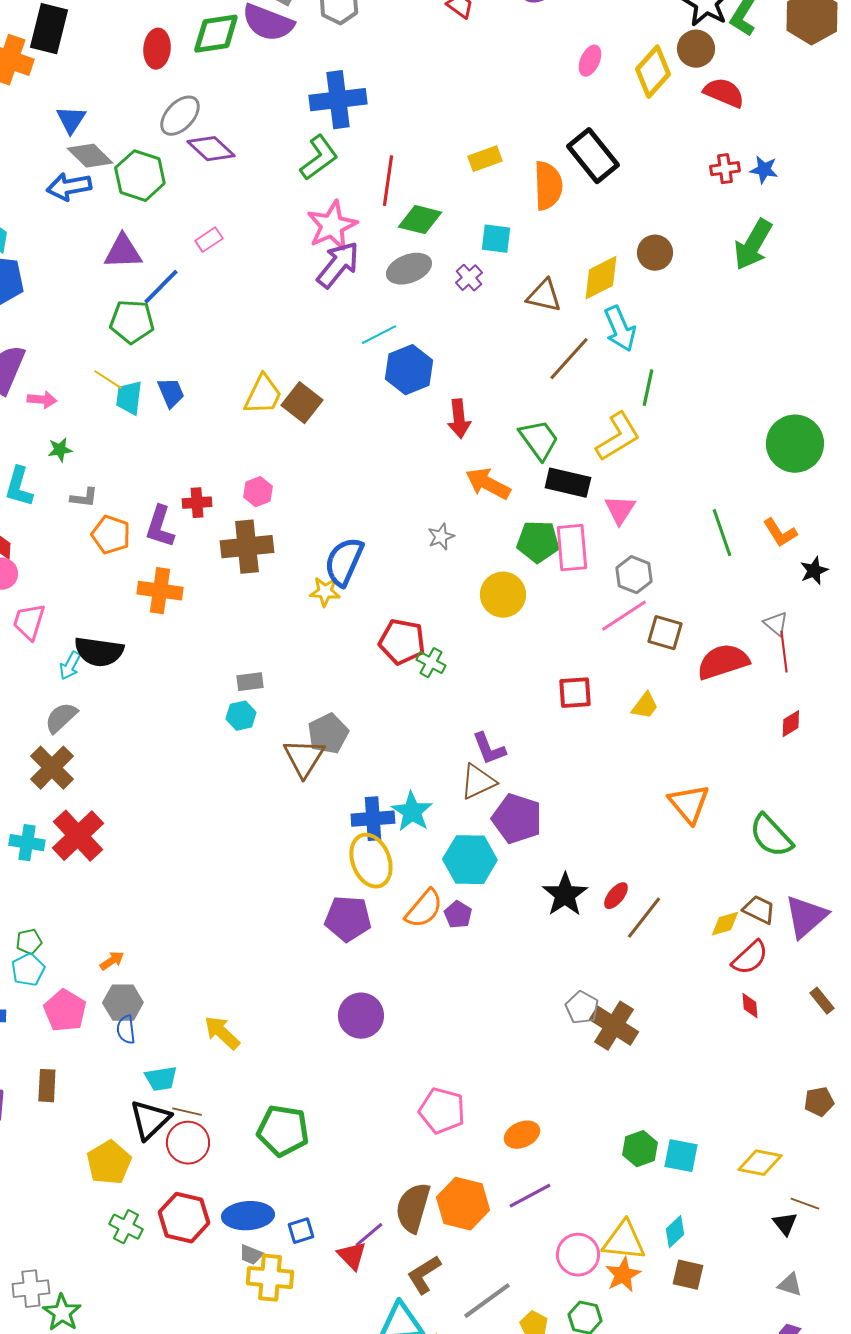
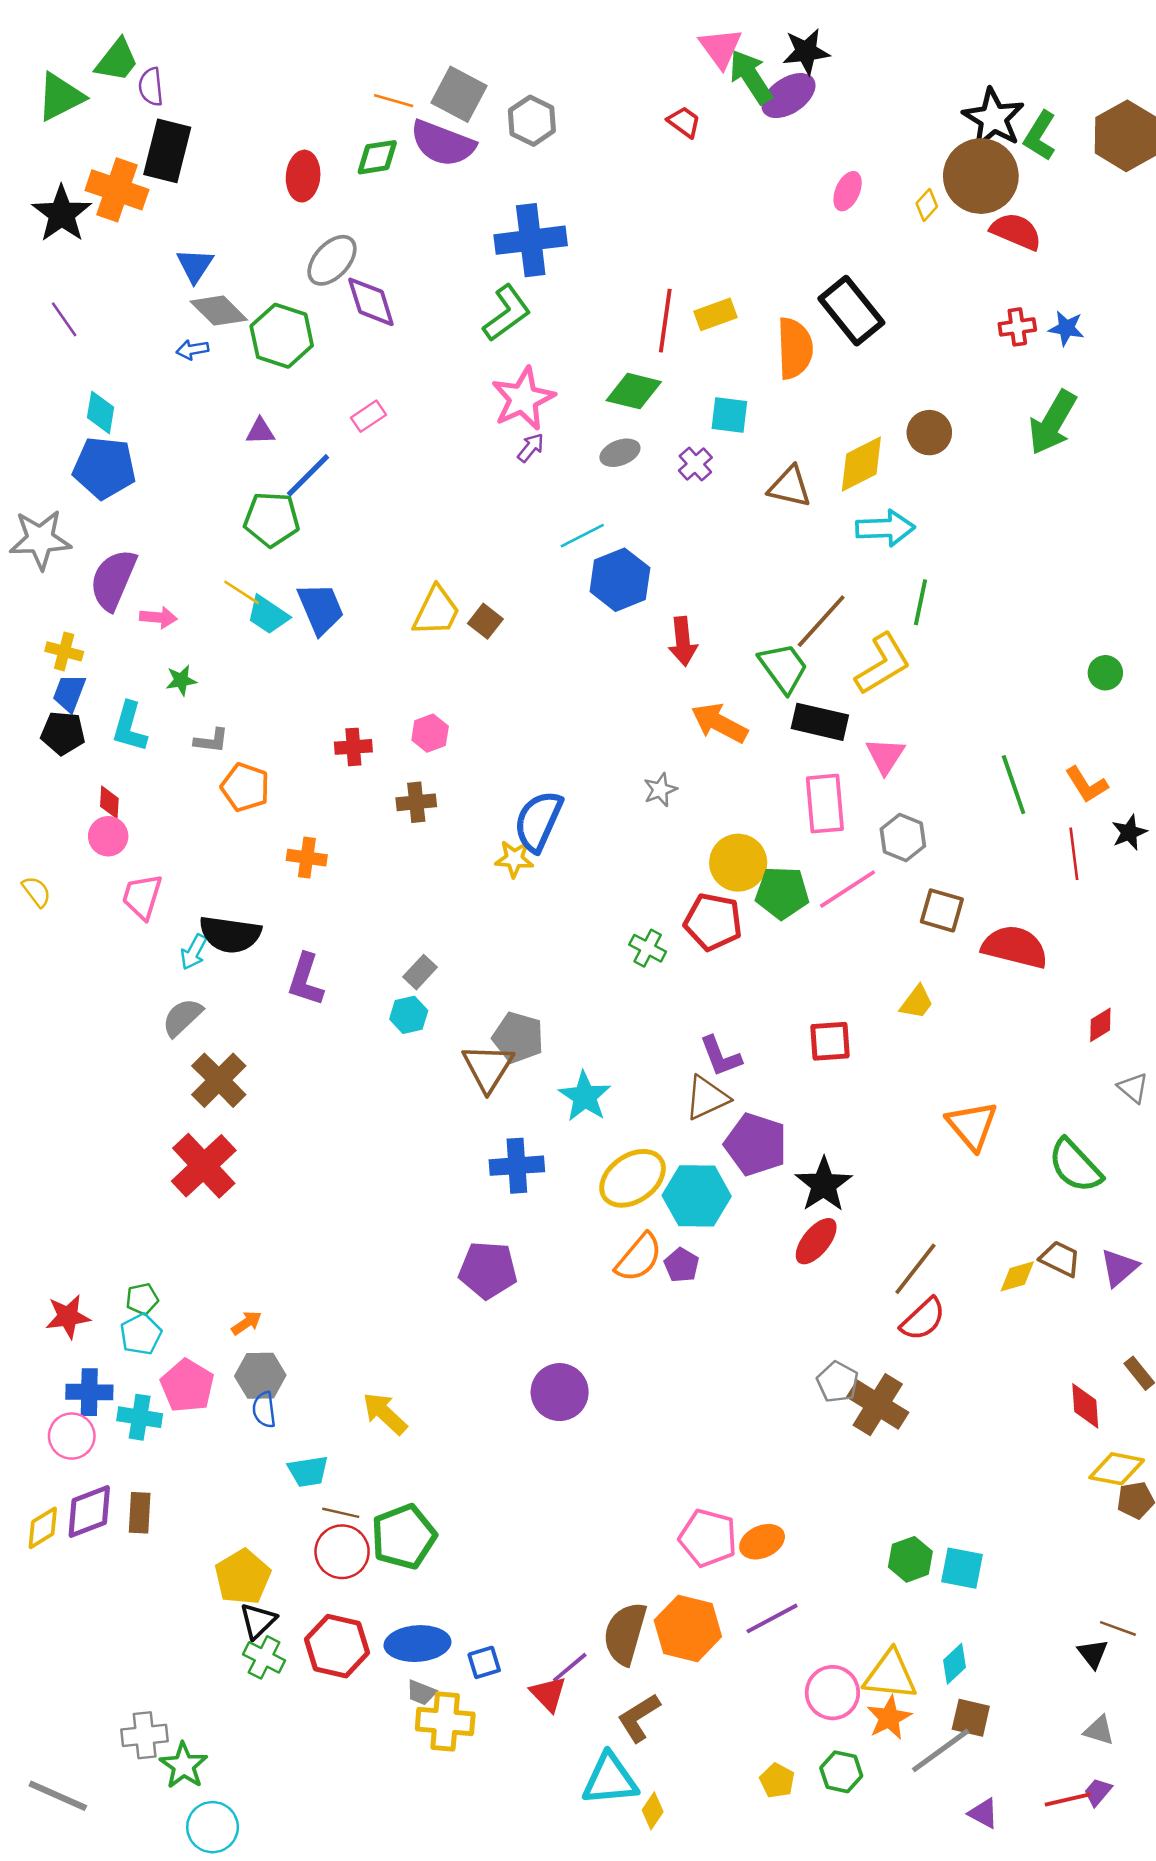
green diamond: (216, 34) -> (377, 157), size x0.7
brown circle: (696, 49) -> (981, 176), size x1.6
yellow diamond: (653, 72) -> (927, 205), size x0.5
purple diamond: (211, 149) -> (371, 302), turned 30
red line: (388, 181) -> (665, 321), moved
blue arrow: (69, 187) -> (192, 350), size x0.6
purple triangle: (123, 252) -> (260, 431), size x0.6
purple arrow: (338, 265) -> (531, 448), size x0.5
gray ellipse: (409, 269) -> (620, 453), size x0.7
cyan arrow: (620, 329) -> (885, 528), turned -69
brown line: (569, 359) -> (821, 621), moved
blue trapezoid: (171, 393) -> (321, 609), size x1.4
cyan trapezoid: (129, 398) -> (268, 615), turned -63
brown square: (302, 403) -> (485, 621), size x0.7
green circle: (795, 444) -> (1105, 673), size x0.5
purple L-shape: (160, 527) -> (306, 980), moved
green pentagon: (538, 542) -> (782, 893), moved
brown cross: (247, 547) -> (416, 802), size x0.6
orange cross: (160, 591) -> (307, 858), size x0.7
pink line: (624, 616) -> (848, 889), moved
gray triangle: (776, 624) -> (1133, 1088), moved
red pentagon: (402, 642) -> (713, 922), moved
red line: (784, 652) -> (1074, 854), moved
red semicircle: (723, 662) -> (1015, 947), turned 32
gray rectangle: (250, 682) -> (420, 972), turned -40
red square: (575, 693) -> (830, 1041), moved
gray pentagon: (328, 734) -> (518, 1037), turned -30
brown cross: (52, 768) -> (219, 1080), moved
cyan star: (412, 812) -> (585, 1097), moved
blue cross: (373, 819) -> (517, 1166), moved
cyan cross: (27, 843) -> (140, 1417), moved
yellow ellipse: (371, 861) -> (633, 1178), moved, turned 76
black star: (565, 895) -> (824, 1185), moved
red ellipse: (616, 896) -> (816, 1241), moved, size x1.4
purple triangle: (806, 917) -> (1119, 1268), size x0.7
purple pentagon: (348, 919) -> (488, 1270), moved
red semicircle: (750, 958) -> (923, 1319), moved
red diamond: (750, 1006) -> (1085, 1406), moved, size x1.4
brown rectangle: (47, 1086) -> (140, 1513), moved
pink pentagon: (442, 1111) -> (708, 1538), moved
black triangle: (150, 1120) -> (258, 1621), moved, size x0.7
green pentagon: (283, 1131) -> (404, 1537), moved, turned -30
yellow diamond: (760, 1163) -> (1117, 1469), moved
gray line: (487, 1301) -> (941, 1750), moved

